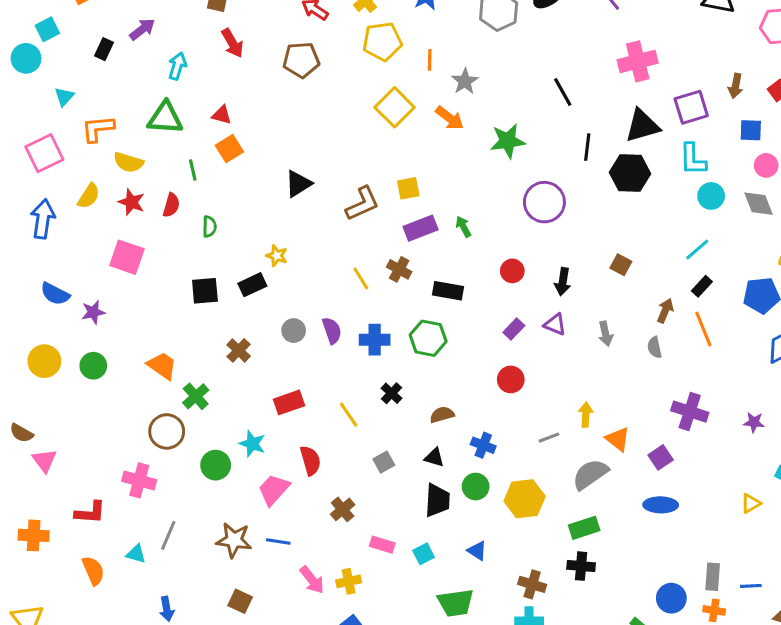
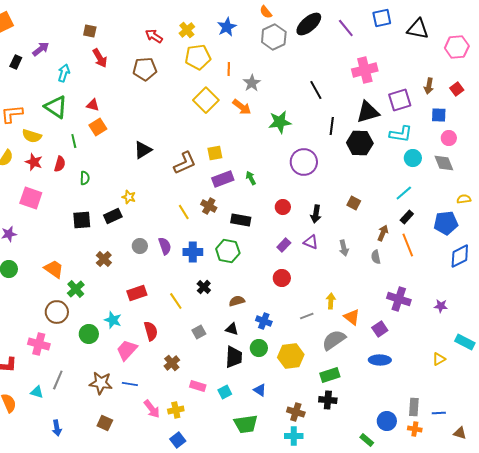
green triangle: (165, 118) -> (56, 107), turned 30
cyan L-shape: (693, 159) -> (401, 134), turned -80

